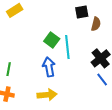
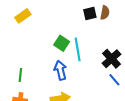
brown semicircle: (96, 24) -> (105, 13), moved

